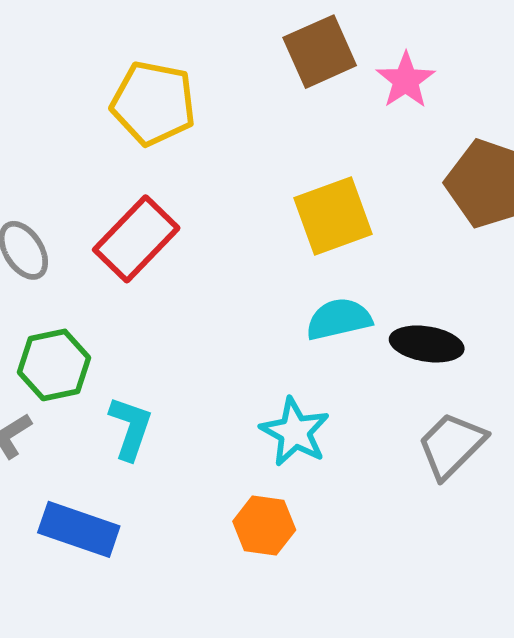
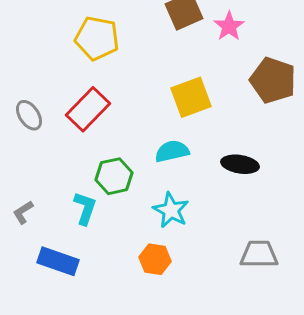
cyan semicircle: (339, 319) -> (172, 151), moved
green hexagon: (54, 365) -> (114, 176), moved
gray trapezoid: (452, 445) -> (259, 254), moved, turned 45

